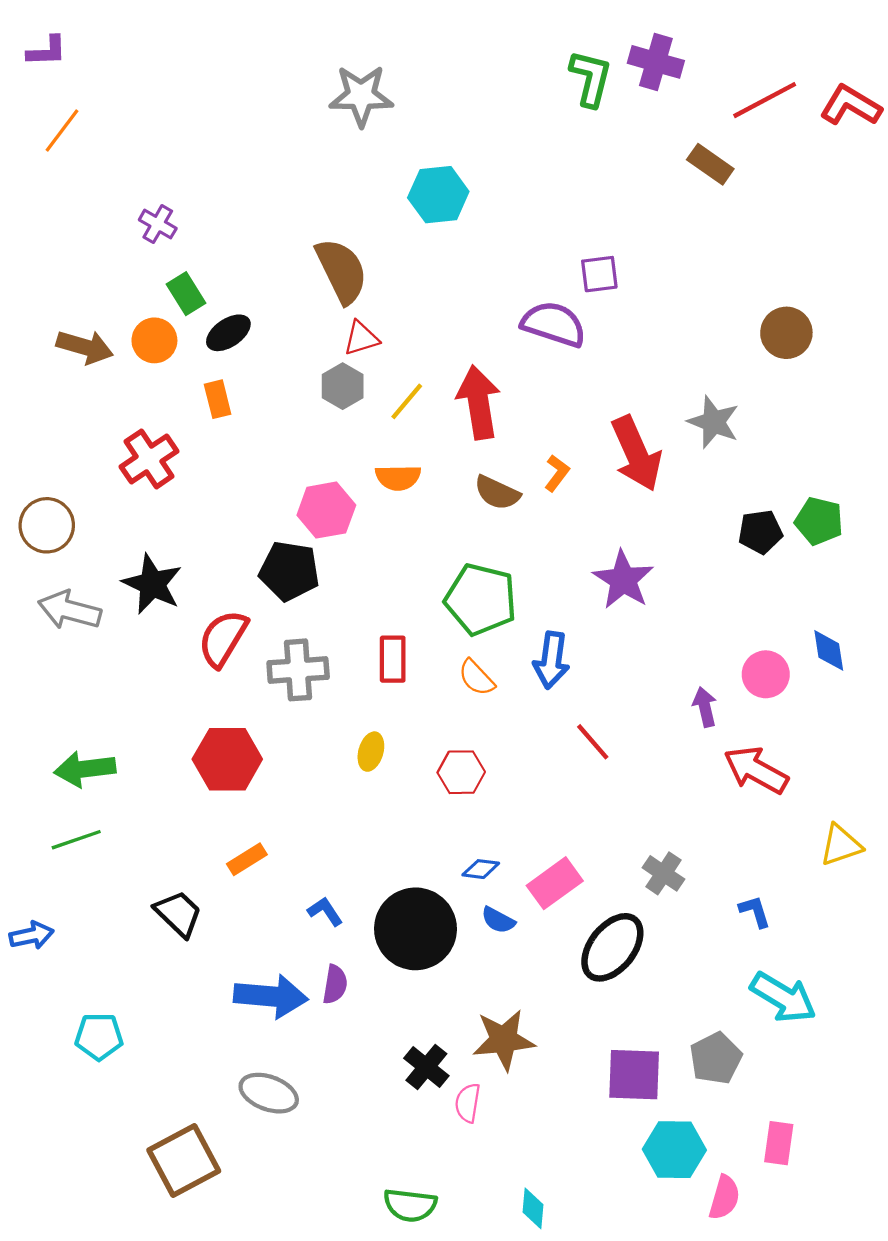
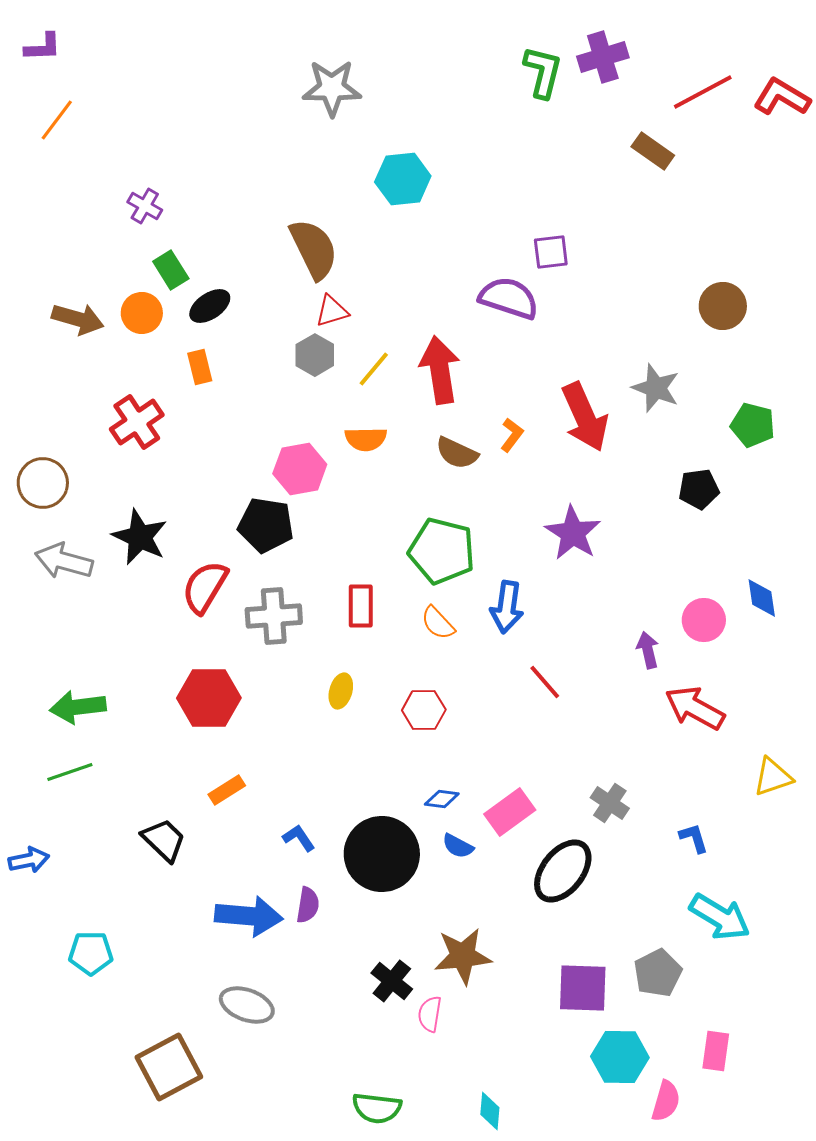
purple cross: (656, 62) -> (603, 57), turned -33
green pentagon: (819, 521) -> (753, 425), moved

